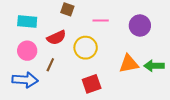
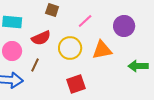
pink line: (101, 20) -> (85, 21), turned -42
orange triangle: (129, 64) -> (102, 50), moved

